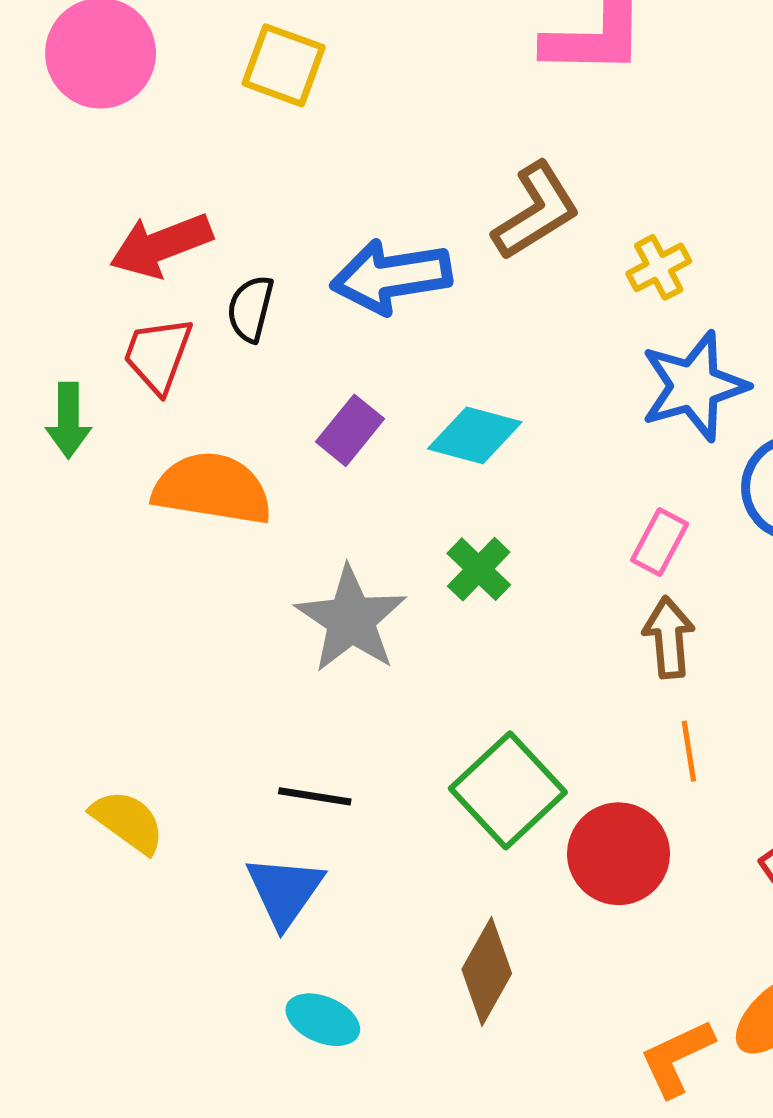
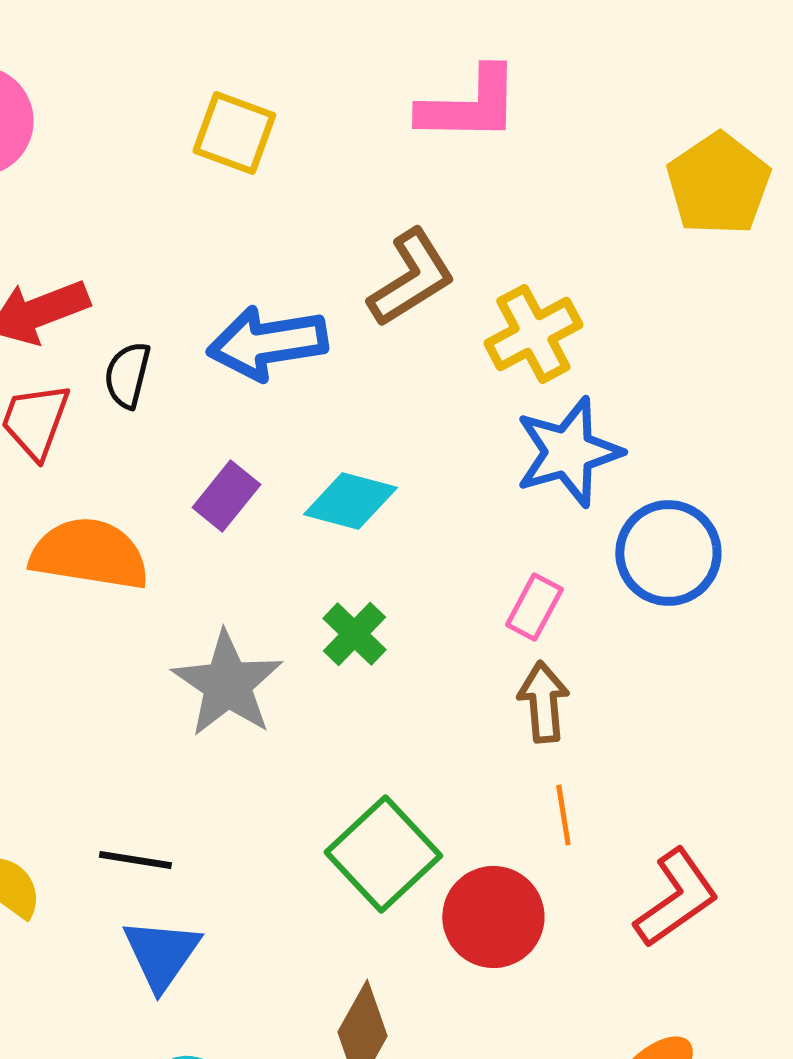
yellow square: (284, 65) -> (234, 133), moved
yellow cross: (659, 267) -> (533, 334), size x1.5
black line: (315, 796) -> (135, 860), moved

